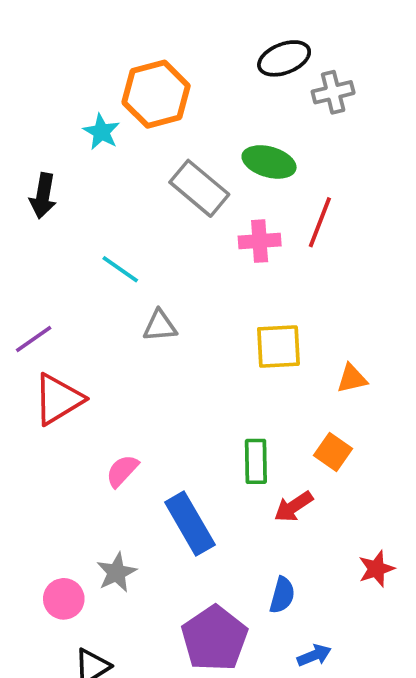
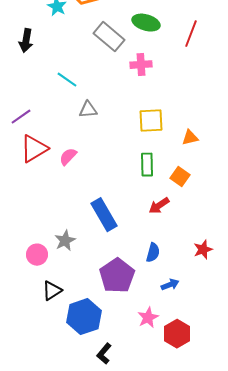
red line: (320, 222) -> (191, 34), moved
green rectangle: (256, 461) -> (147, 165), moved
pink semicircle: (122, 471) -> (68, 157), moved
red star: (376, 569) -> (203, 250), moved

